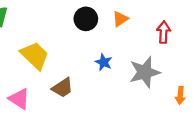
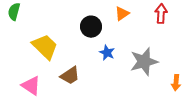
black circle: (86, 19) -> (91, 27), moved
red arrow: (164, 32) -> (161, 14), moved

